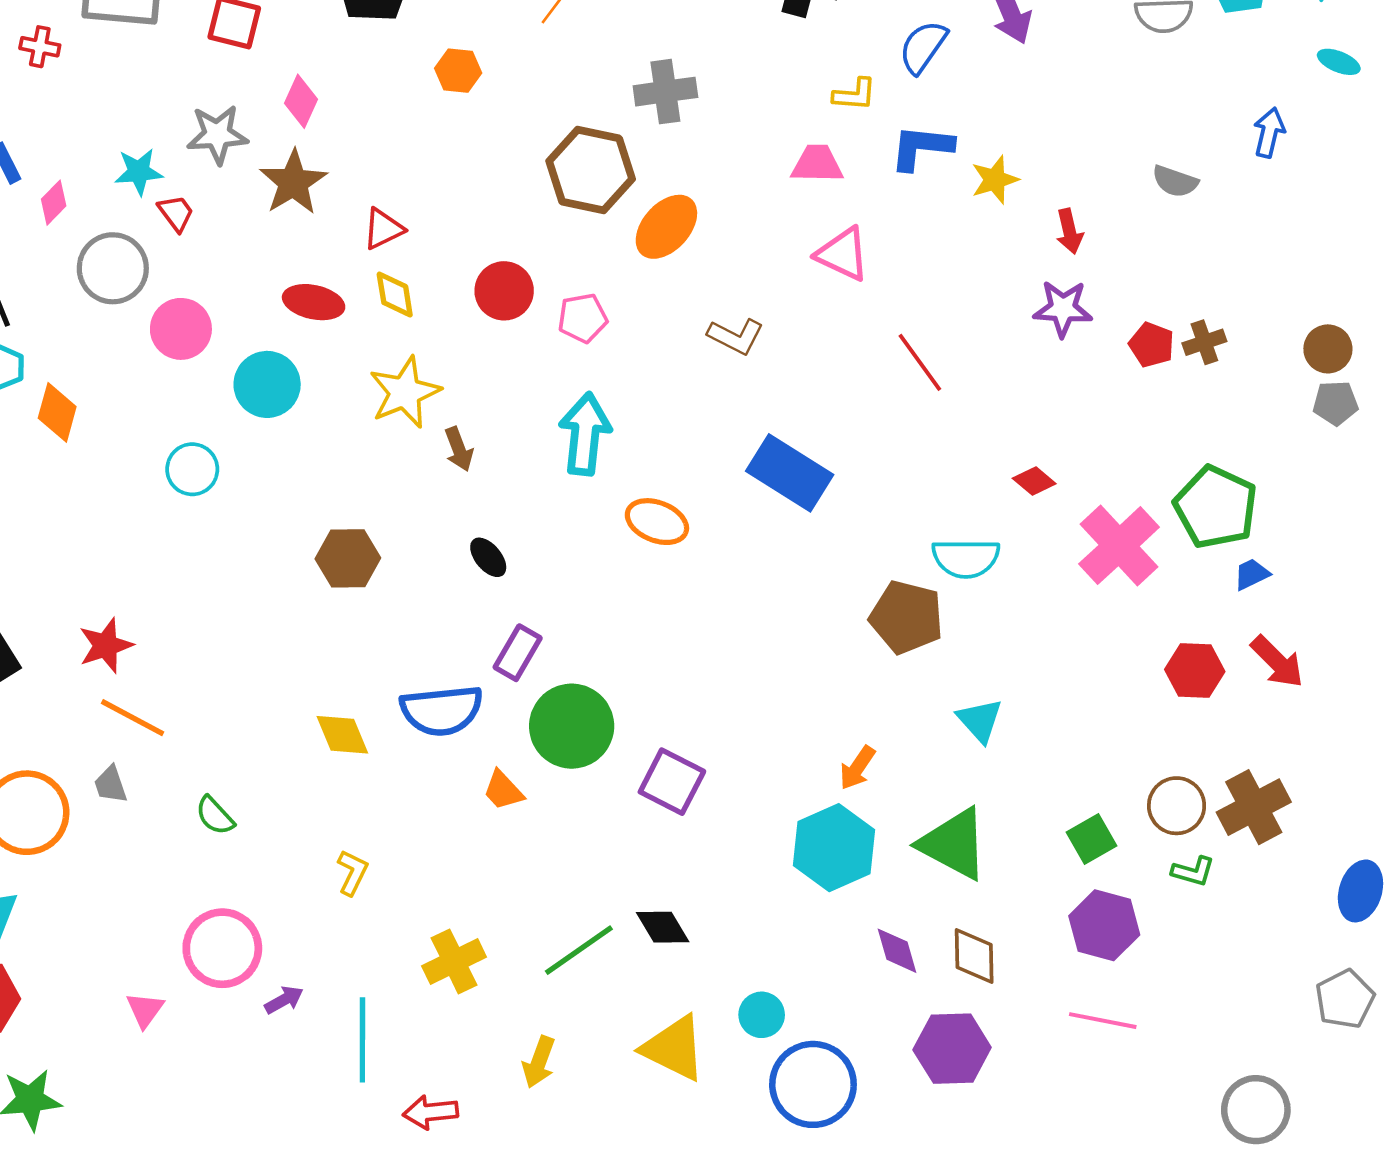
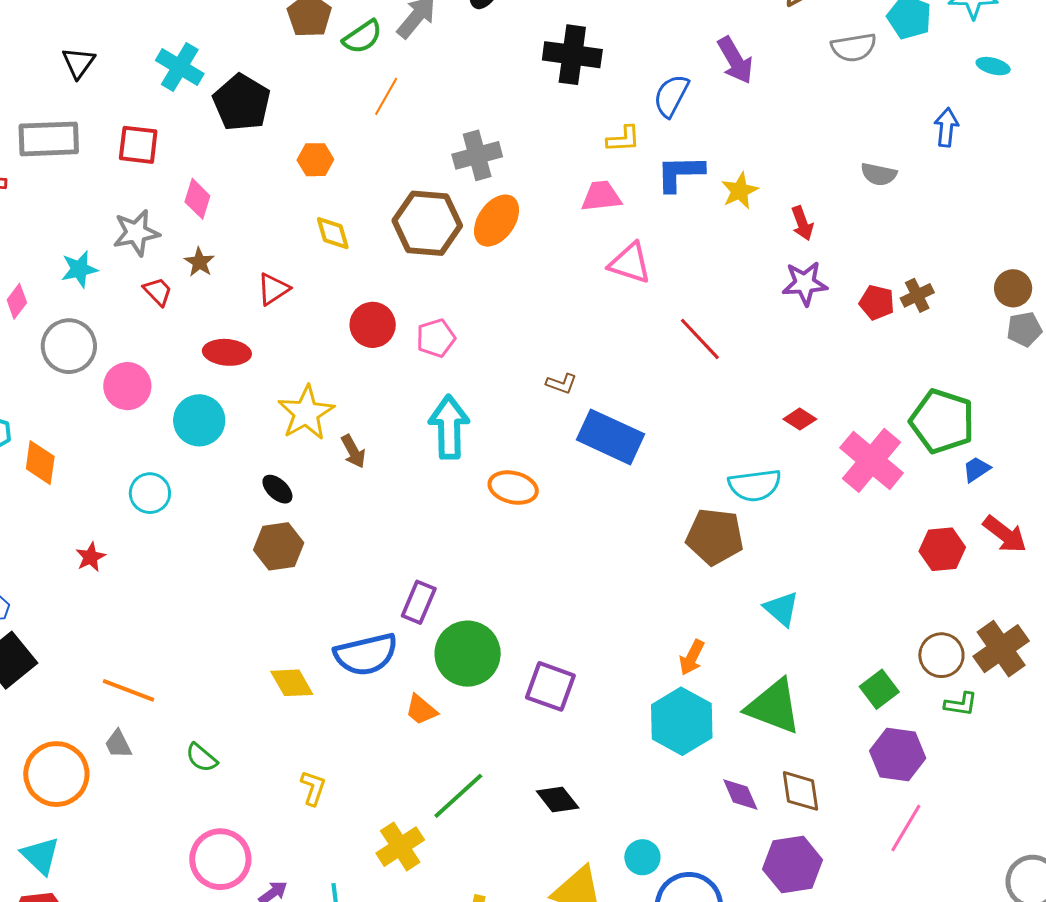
brown star: (293, 182) -> (199, 262), size x0.6
red trapezoid: (176, 213) -> (158, 292), moved
orange ellipse: (666, 227) -> (497, 221), moved
yellow diamond: (395, 295) -> (333, 233), moved
brown L-shape: (736, 336) -> (561, 384), moved, size x0.7
black ellipse: (488, 557) -> (277, 489), moved
red star: (106, 645) -> (90, 557), moved, size x0.7
green line: (579, 950) -> (458, 796), moved
pink line: (1103, 1021) -> (906, 828), turned -63

